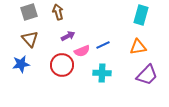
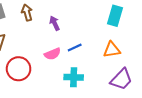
purple arrow: (68, 36) -> (55, 23), moved, turned -88
red circle: (62, 65) -> (19, 69), moved

